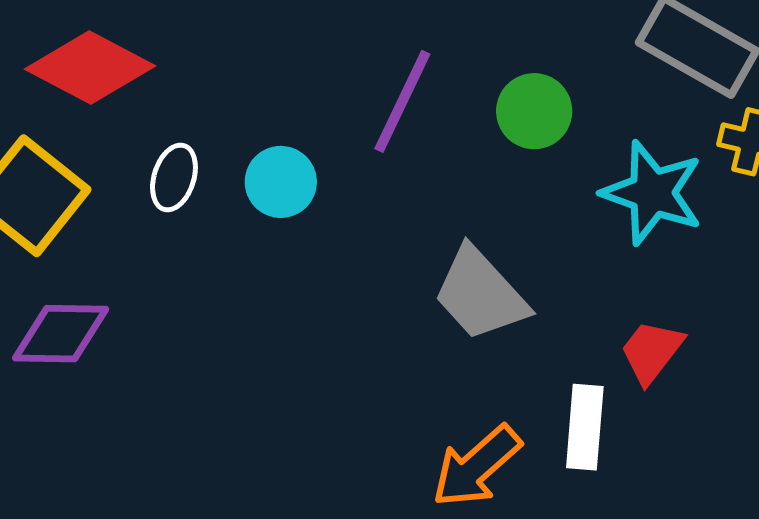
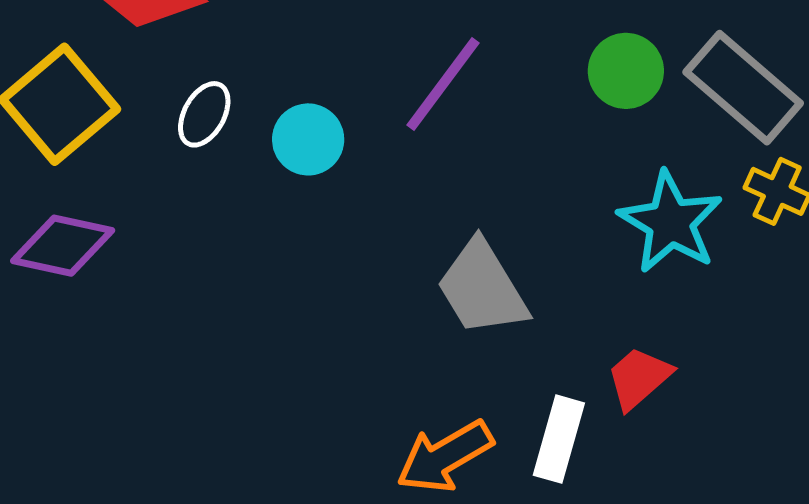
green circle: (534, 111) -> (626, 71), moved

